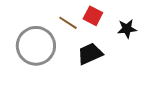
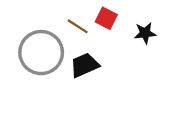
black trapezoid: (90, 54) -> (85, 65), moved

